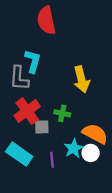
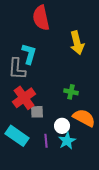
yellow arrow: (81, 79) -> (77, 43), moved
green cross: (62, 113) -> (71, 92), moved
cyan star: (74, 148) -> (67, 141), moved
white circle: (91, 153) -> (62, 126), moved

